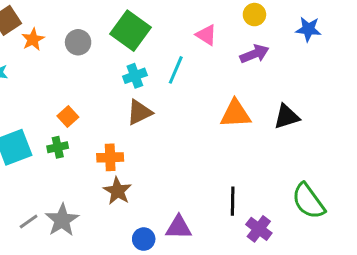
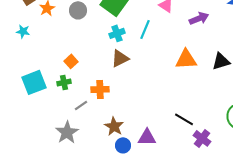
brown star: (117, 191) -> (114, 126), moved
black line: (233, 201) -> (184, 119), turned -60
gray line: (29, 222) -> (81, 105), moved

